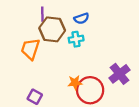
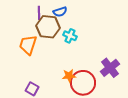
blue semicircle: (81, 18) -> (60, 12), moved
cyan cross: (76, 39) -> (70, 36), turned 32

